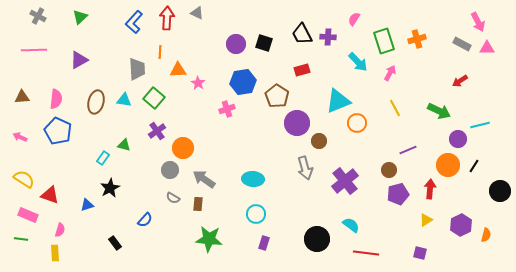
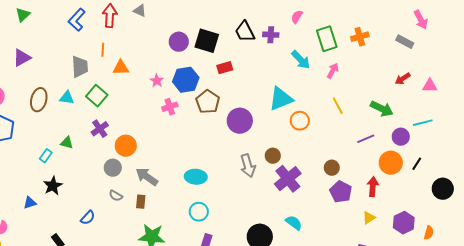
black square: (264, 43) -> (207, 41), size x1.4
pink triangle: (487, 48) -> (430, 86), moved
red rectangle: (302, 70) -> (225, 68), moved
pink star: (198, 83) -> (157, 81), moved
brown pentagon: (277, 96) -> (208, 102), moved
brown circle: (319, 141) -> (273, 156), moved
purple line: (408, 150) -> (366, 139), moved
purple pentagon: (398, 194) -> (341, 192), turned -30

